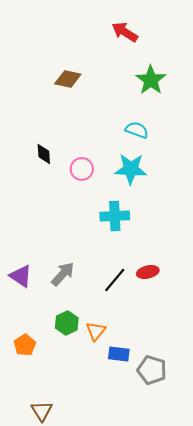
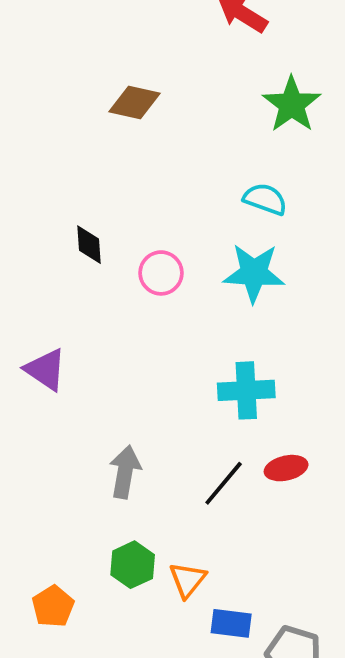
cyan cross: (115, 216) -> (246, 390), moved
gray arrow: (63, 274) -> (125, 472), turned -32
purple triangle: (21, 276) -> (45, 370), moved

